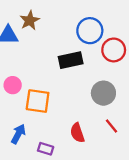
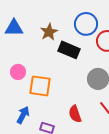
brown star: (30, 20) -> (49, 32), moved
black rectangle: (71, 60) -> (69, 50), turned 35

